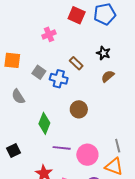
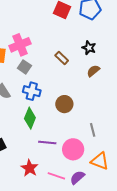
pink cross: (49, 34) -> (20, 45), moved, size x1.5
blue cross: (59, 79) -> (32, 91), moved
gray line: (118, 146) -> (93, 130), moved

